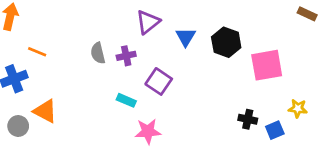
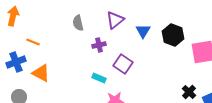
gray semicircle: (98, 53) -> (78, 23), moved
orange triangle: (45, 111) -> (41, 73), moved
black cross: (248, 119) -> (189, 92), turned 32

